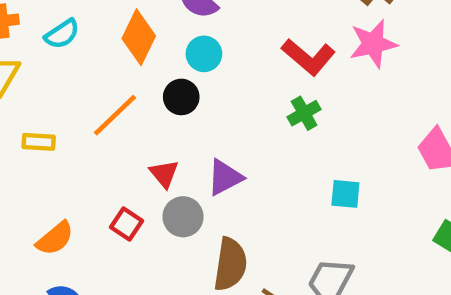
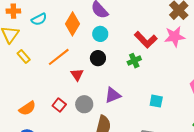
black circle: (181, 97) -> (98, 58), moved
green cross: (304, 113) -> (134, 61), moved
yellow rectangle: (39, 142) -> (24, 56), moved, turned 40
red triangle: (164, 174) -> (77, 75), moved
purple triangle: (225, 177) -> (113, 95), moved

